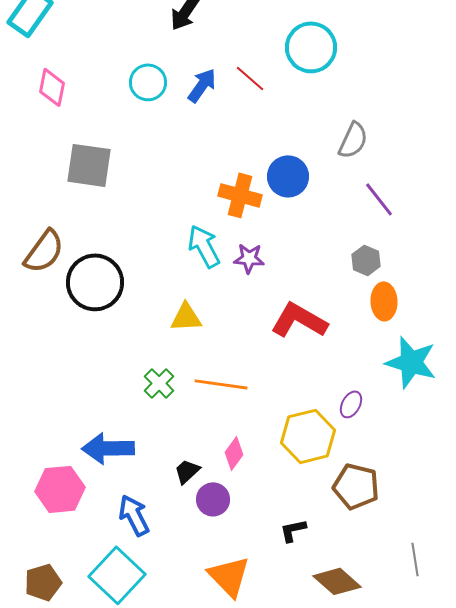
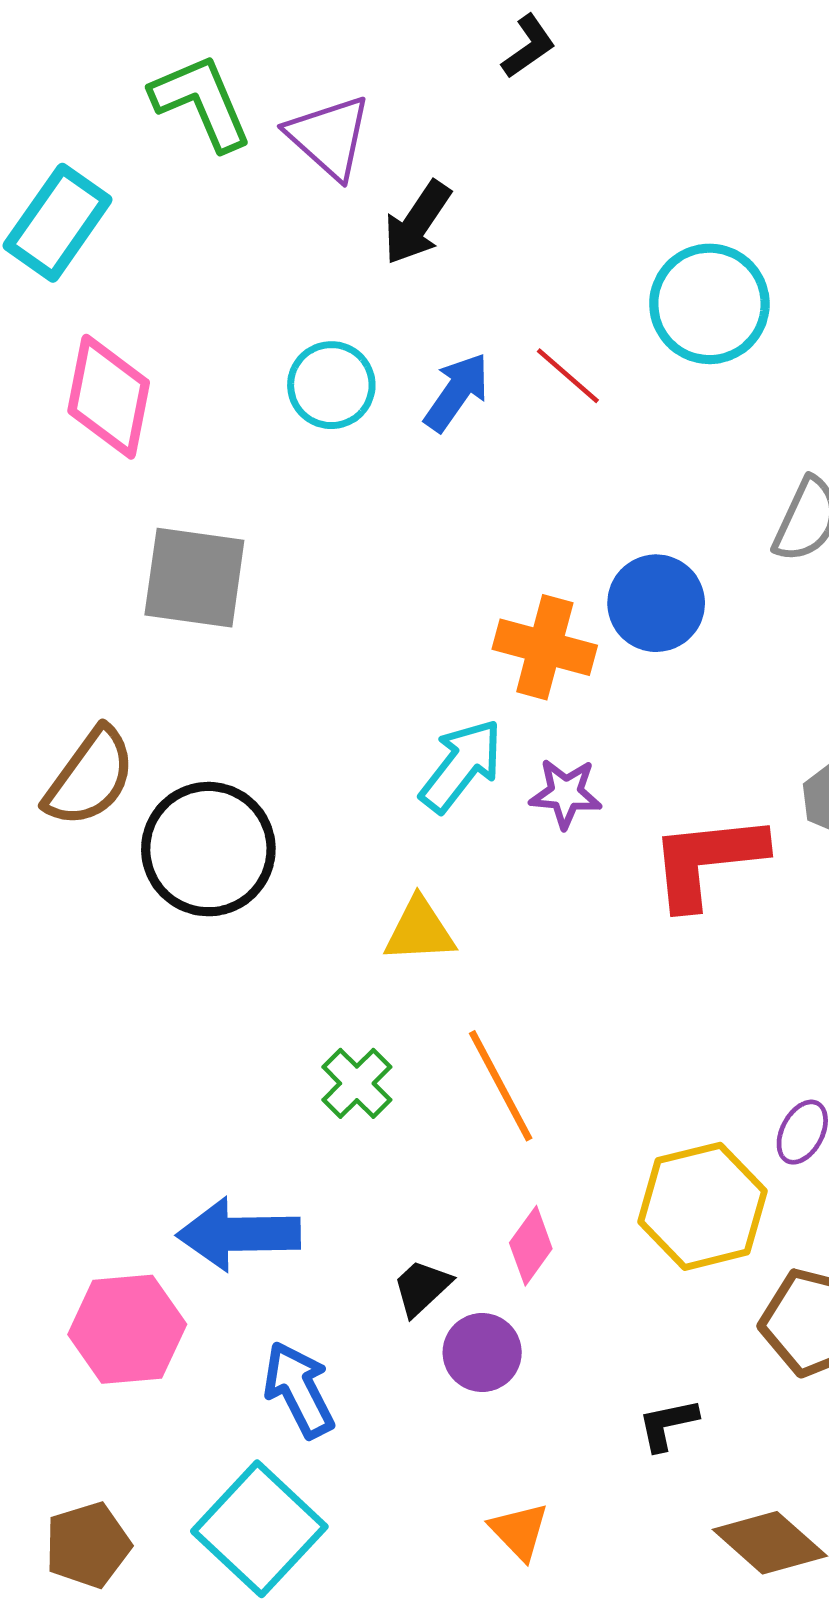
pink diamond: (52, 87) -> (109, 397), size x1.4
cyan arrow: (204, 246) -> (461, 766), turned 66
red L-shape: (299, 320) -> (707, 861), moved, turned -36
orange line: (221, 384) -> (501, 1086), turned 54
orange triangle: (229, 576) -> (519, 1531), size x0.6

